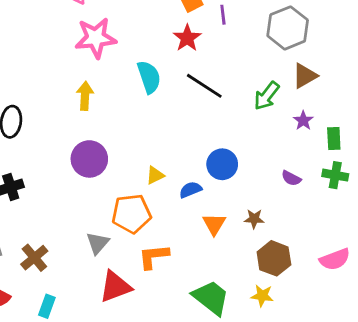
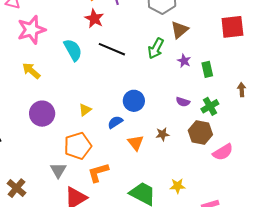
yellow arrow: (85, 96) -> (31, 71), turned -42
yellow triangle: (155, 175) -> (85, 110), moved
green cross: (335, 175) -> (210, 106), moved, turned -30
brown hexagon: (274, 258) -> (200, 133), moved

